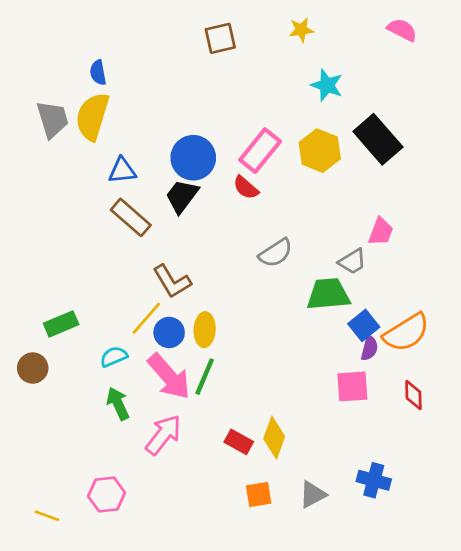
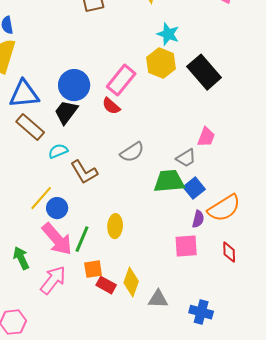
yellow hexagon: (320, 151) -> (161, 63), moved
blue triangle: (122, 171) -> (24, 94), size x1.5
brown L-shape: (172, 281) -> (84, 172), moved
blue square: (364, 325) -> (194, 188), moved
yellow ellipse: (205, 330) -> (115, 226), moved
cyan semicircle: (114, 357) -> (58, 151), moved
orange square: (259, 494) -> (93, 269), moved
gray triangle: (313, 494) -> (158, 299), moved, turned 30

